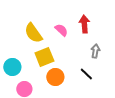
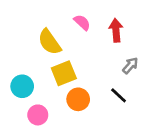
pink semicircle: (61, 30) -> (82, 22), moved
gray arrow: (95, 51) -> (130, 65), turned 32

